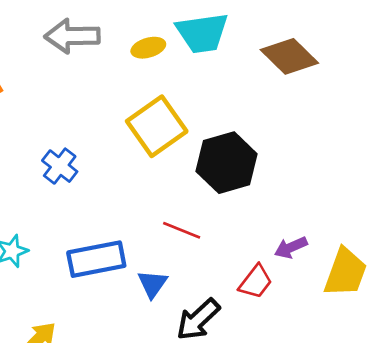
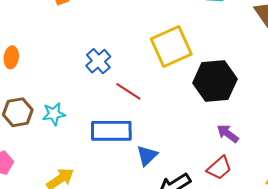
red line: (182, 230) -> (128, 91), moved
purple arrow: (291, 247) -> (228, 134), moved, turned 50

